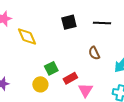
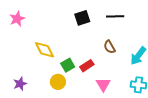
yellow diamond: (27, 37) -> (45, 50), moved
red rectangle: (70, 78) -> (87, 66), moved

